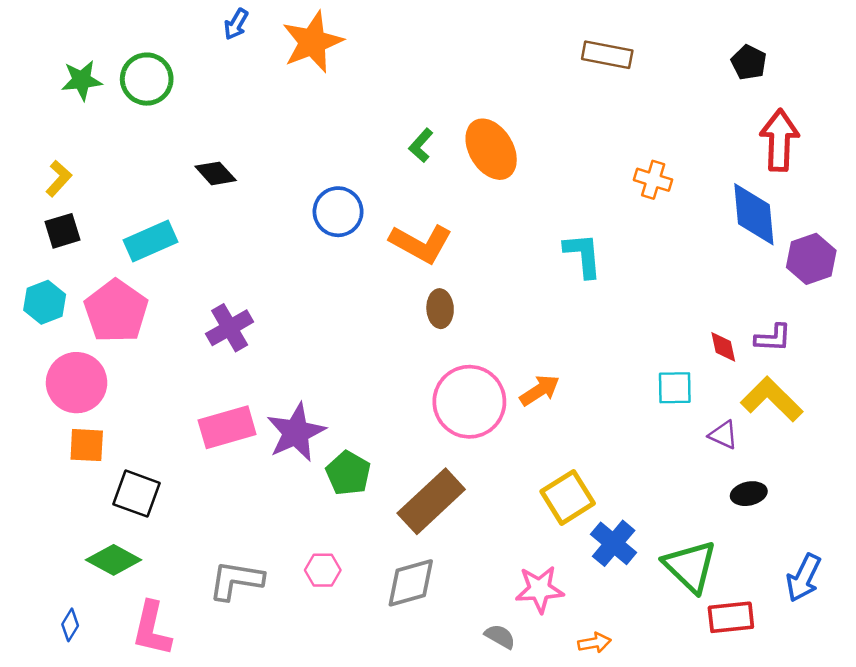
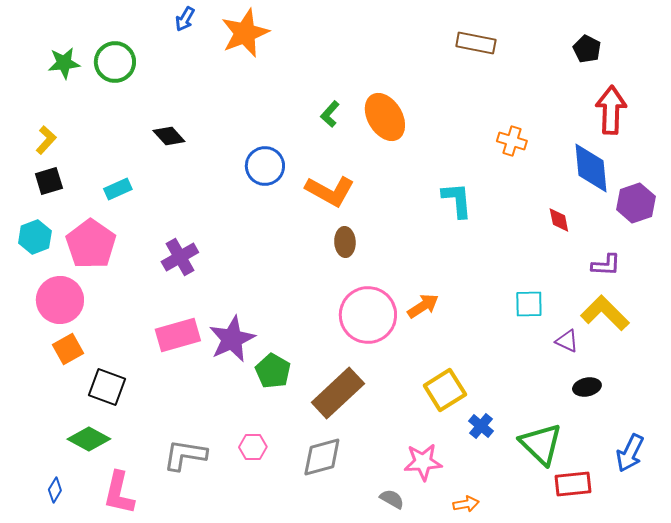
cyan rectangle: (151, 241) -> (118, 189), size x0.7
red diamond: (723, 347) -> (559, 220), moved
orange square: (87, 445) -> (68, 349), turned -32
blue cross: (614, 543) -> (481, 426), size x0.7

